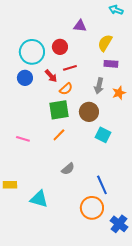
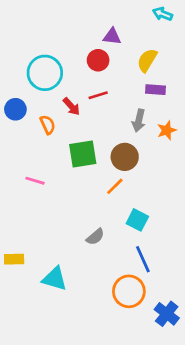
red circle: (60, 47) -> (98, 60), moved
blue circle: (25, 78) -> (15, 109), moved
orange semicircle: (66, 89) -> (48, 125), moved, turned -72
orange line: (59, 135) -> (115, 186), moved
cyan square: (103, 135) -> (137, 220), moved
pink line: (23, 139) -> (35, 181), moved

